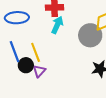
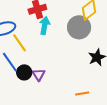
yellow line: (36, 52) -> (19, 43), moved

